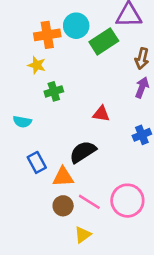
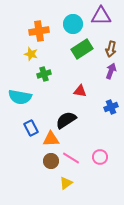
cyan circle: (76, 26) -> (73, 24), moved
green rectangle: (104, 41) -> (82, 49), moved
cyan semicircle: (22, 122) -> (20, 97), size x1.6
pink circle: (127, 201) -> (100, 157), size x0.6

